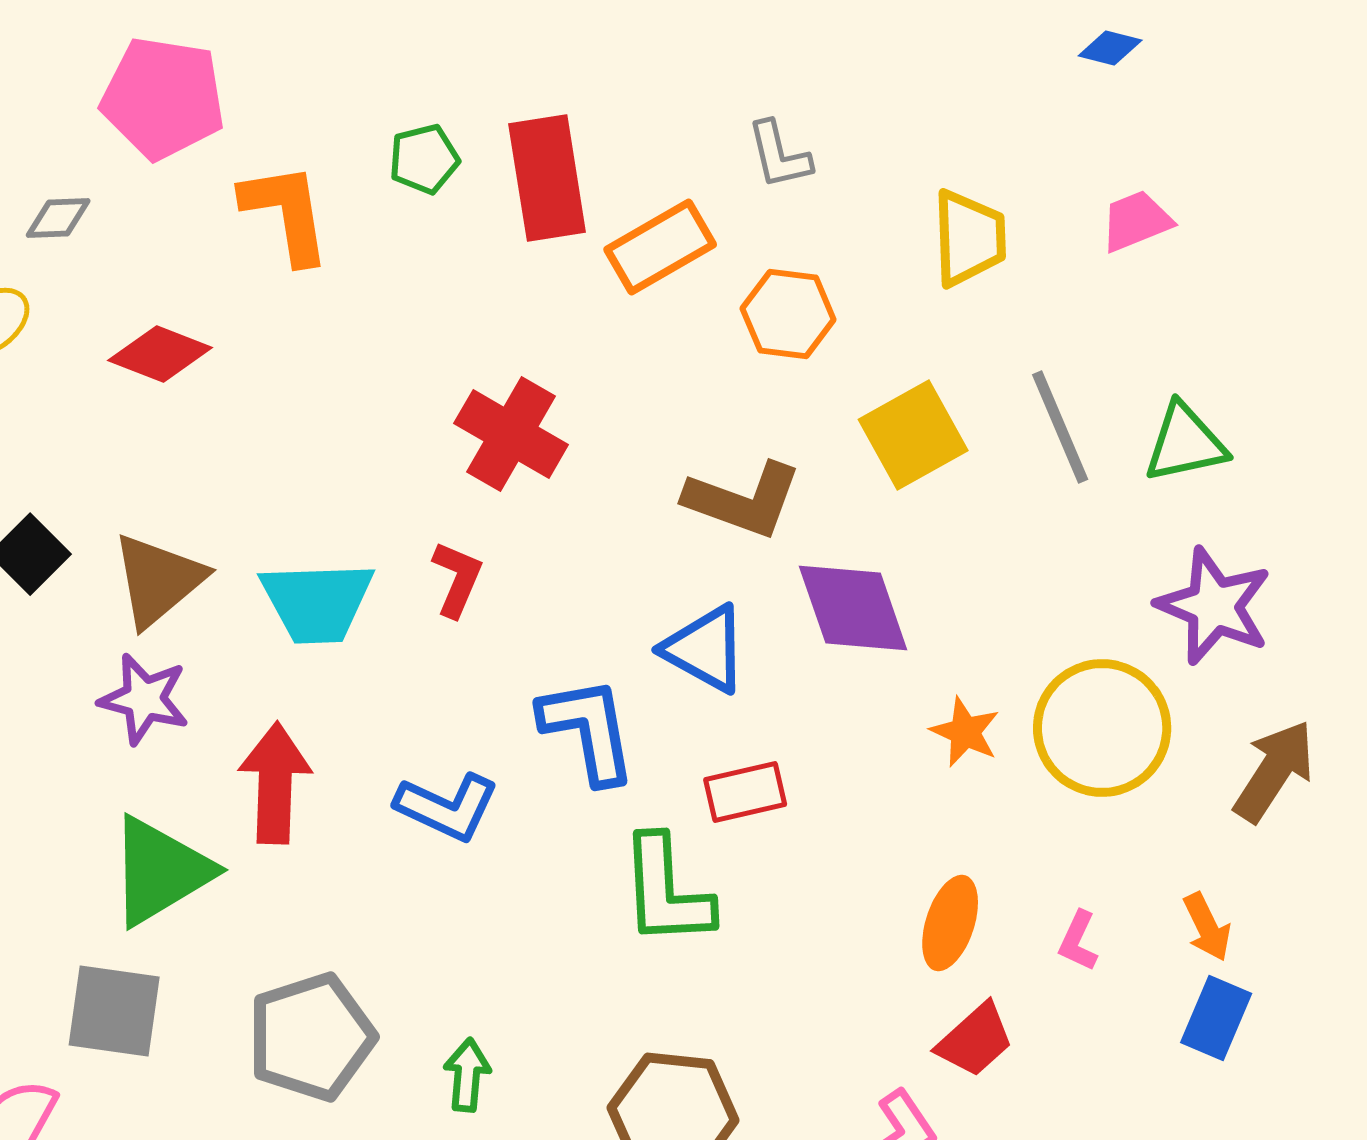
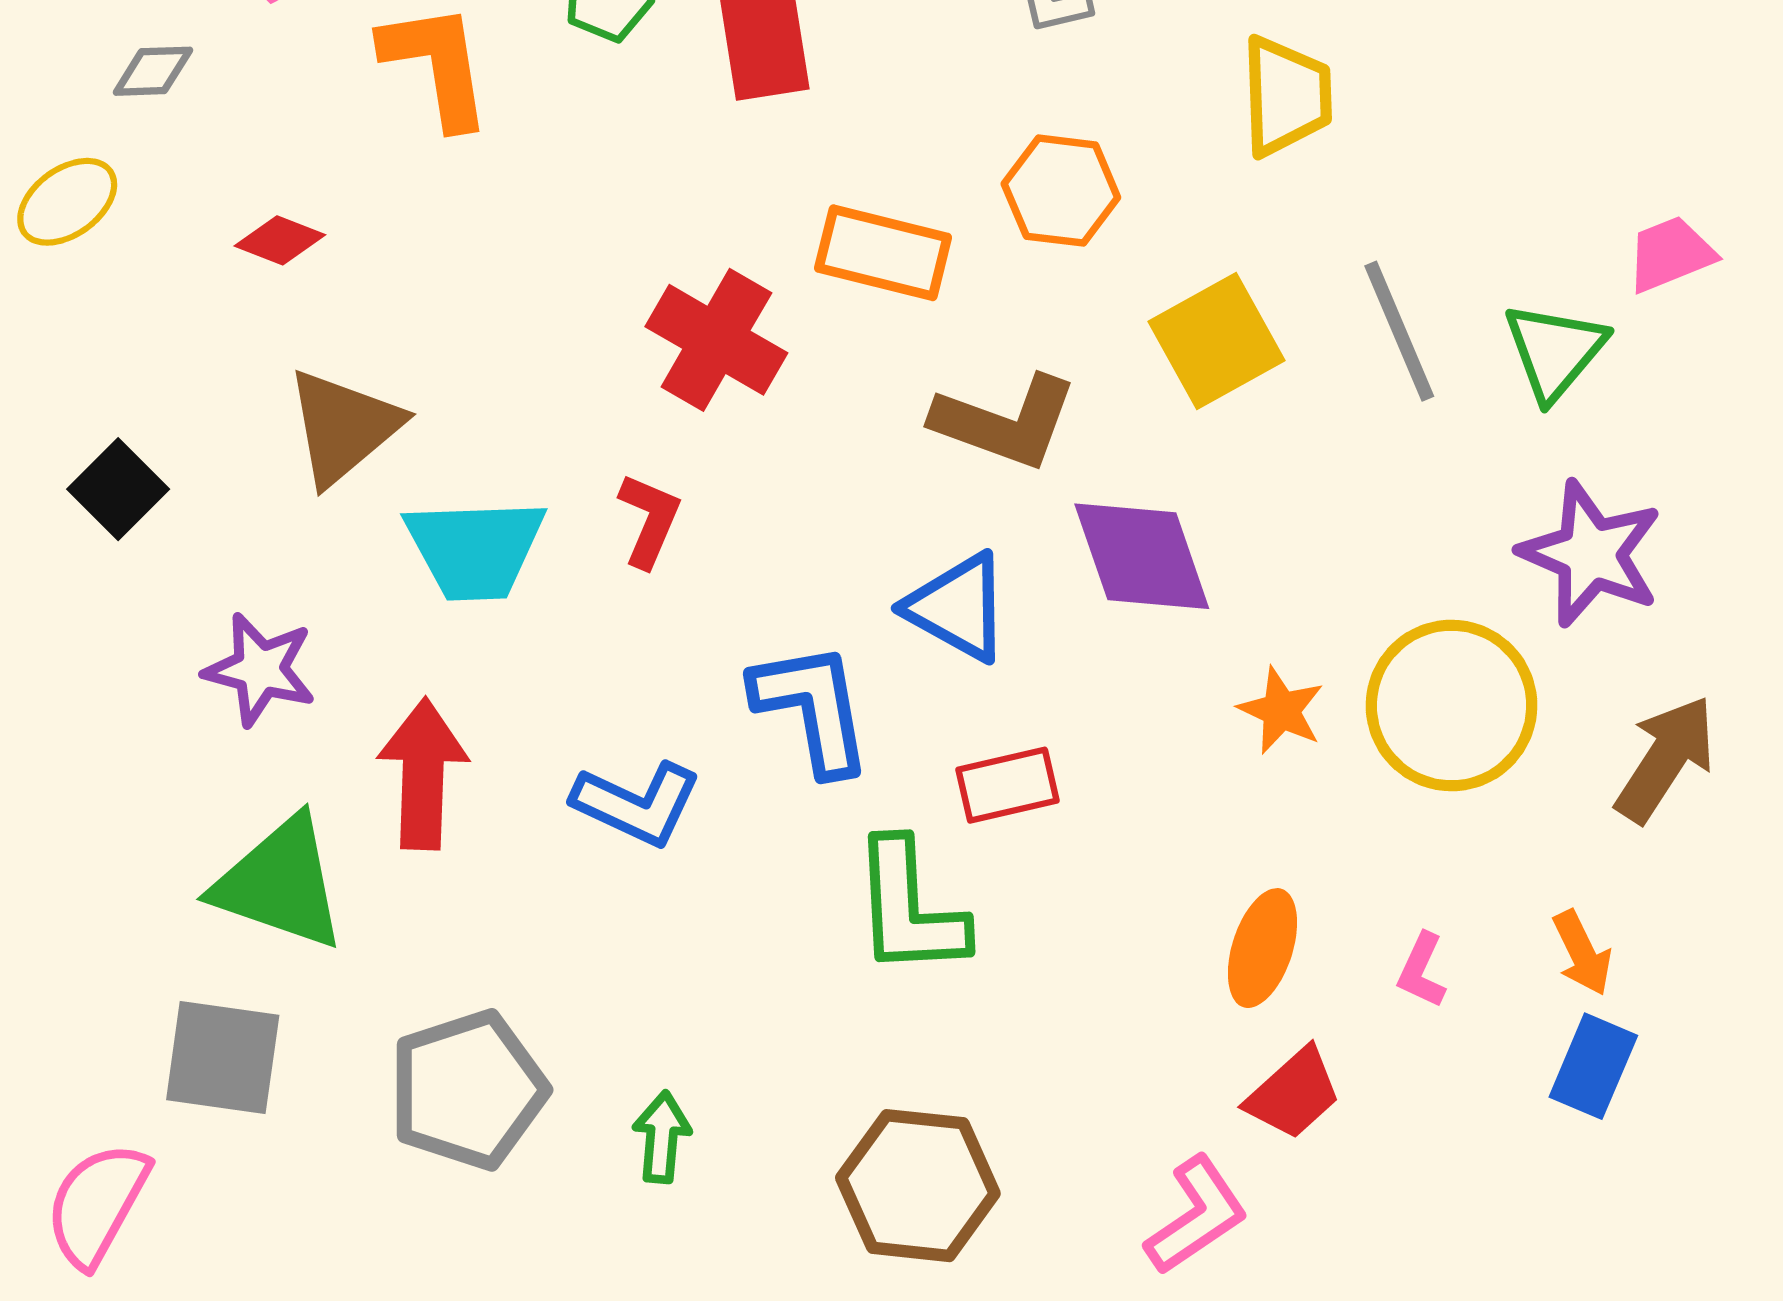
pink trapezoid: (1136, 221) -> (1670, 254), moved
orange rectangle: (660, 247) -> (883, 253), moved, turned 44
red diamond: (160, 354) -> (280, 240), size x0.7
green triangle: (1185, 443) -> (1555, 351), turned -38
brown triangle: (158, 580) -> (343, 427), moved
green triangle: (160, 871) -> (280, 883), turned 50

